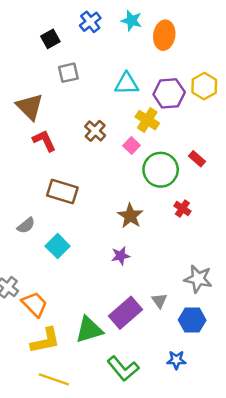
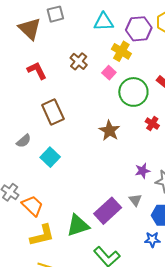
brown triangle: (30, 107) -> (30, 29), moved
brown rectangle: (62, 192) -> (53, 112), turned 50
purple star: (121, 256) -> (143, 171), moved
blue star: (176, 360) -> (152, 240), moved

